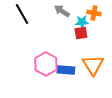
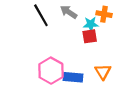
black line: (22, 14) -> (41, 15), moved
orange triangle: (93, 65) -> (103, 72), size x0.7

